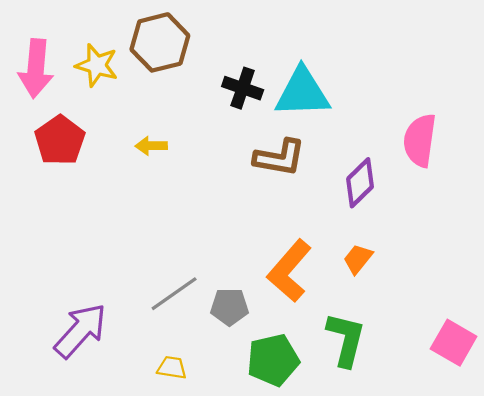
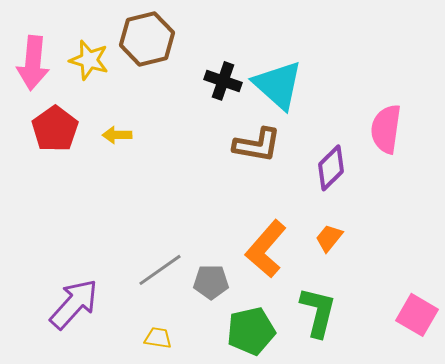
cyan triangle: (302, 92) -> (278, 85), turned 44
yellow arrow: (151, 146) -> (117, 135), moved

